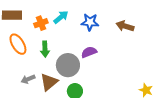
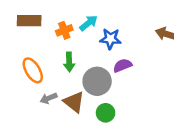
blue star: (90, 22) -> (110, 39), moved
orange ellipse: (18, 44) -> (33, 70), moved
brown triangle: (49, 82) -> (74, 102), turned -42

